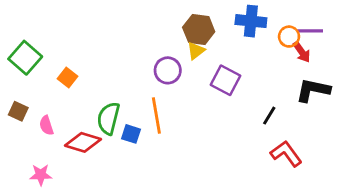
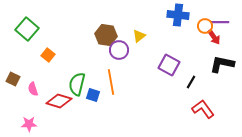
brown hexagon: (199, 29) -> (106, 35), moved
green square: (25, 58) -> (27, 29), moved
purple square: (226, 80) -> (169, 65), moved

